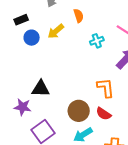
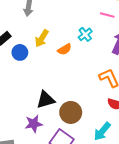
orange semicircle: (79, 16) -> (65, 49), moved, turned 96
brown circle: (79, 111) -> (71, 112), moved

